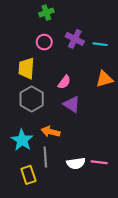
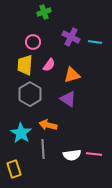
pink circle: (44, 42) -> (33, 42), moved
orange triangle: (104, 79) -> (72, 75), moved
pink semicircle: (64, 82) -> (49, 65), moved
yellow rectangle: (28, 175) -> (14, 169), moved

